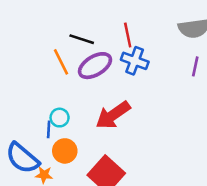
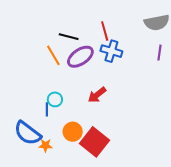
red arrow: (113, 115) -> (97, 95), size x0.7
orange circle: (65, 151) -> (73, 132), moved

